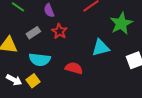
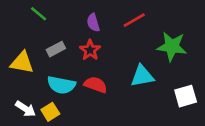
purple semicircle: (49, 10) -> (93, 23), moved
green star: (121, 23) -> (172, 46), turned 30
red semicircle: (74, 68) -> (96, 85), moved

